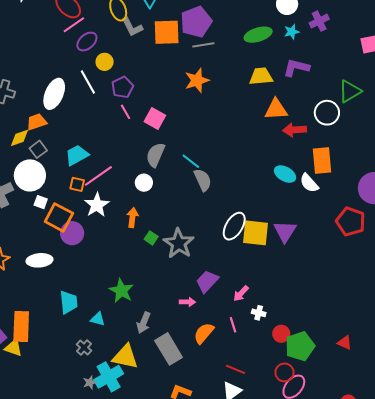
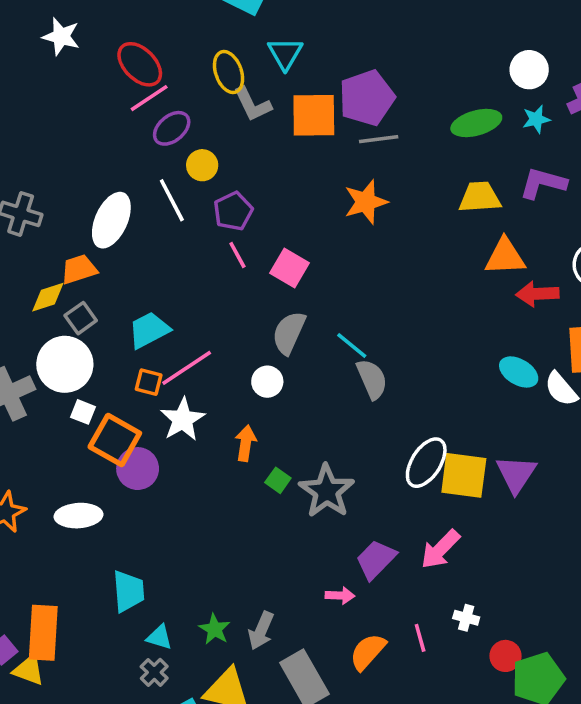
green star: (121, 291) -> (215, 629), moved, size x0.7
pink arrow: (241, 293) -> (440, 549), moved, size x1.4
cyan triangle: (98, 319) -> (159, 637), moved

